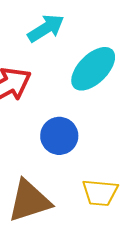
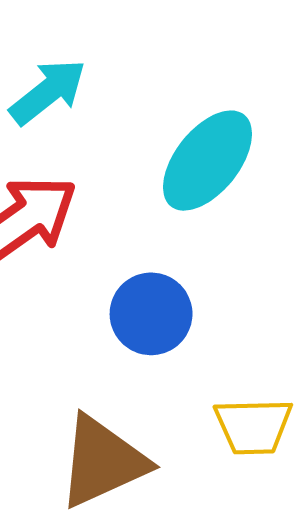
cyan arrow: (46, 28) -> (48, 92), moved

